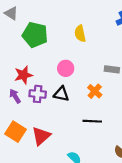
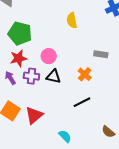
green pentagon: (35, 35) -> (20, 33), moved
pink circle: (66, 68) -> (49, 56), moved
black line: (92, 121) -> (82, 102), turned -30

